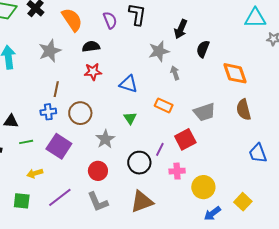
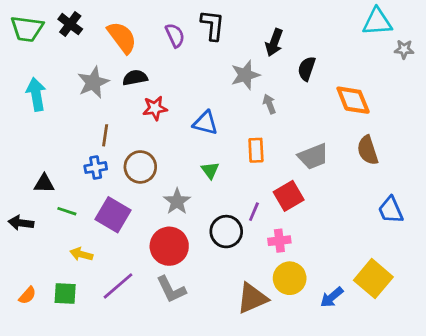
black semicircle: (91, 46) -> (135, 78), moved
orange rectangle: (164, 105) -> (256, 150), turned 66
green line: (26, 142) -> (67, 211), turned 32
red circle: (98, 171) -> (169, 246), size x1.4
yellow arrow: (35, 173) -> (81, 254), turned 35
yellow circle: (203, 187) -> (290, 278), moved
brown triangle: (142, 202) -> (252, 298), moved
yellow square: (243, 202) -> (373, 279), size x1.5

